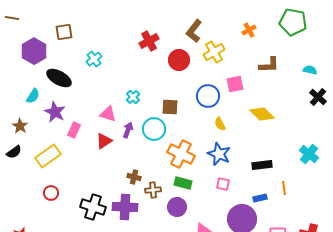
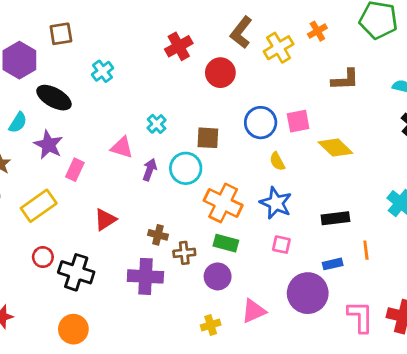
yellow cross: (214, 52) -> (279, 48), moved
pink square: (235, 84) -> (298, 121), moved
red triangle: (104, 141) -> (105, 220), moved
black cross: (93, 207) -> (76, 272), moved

